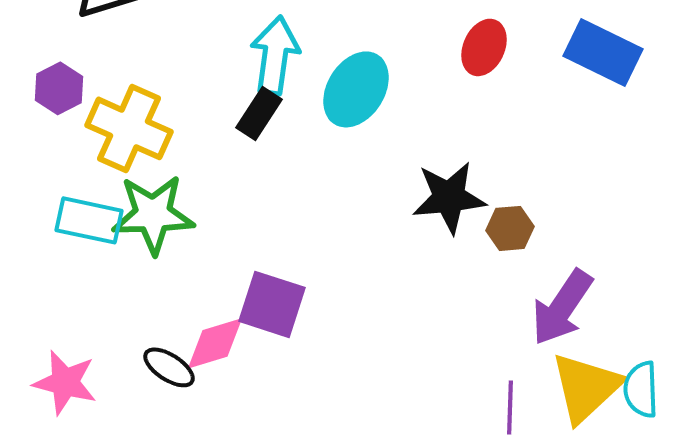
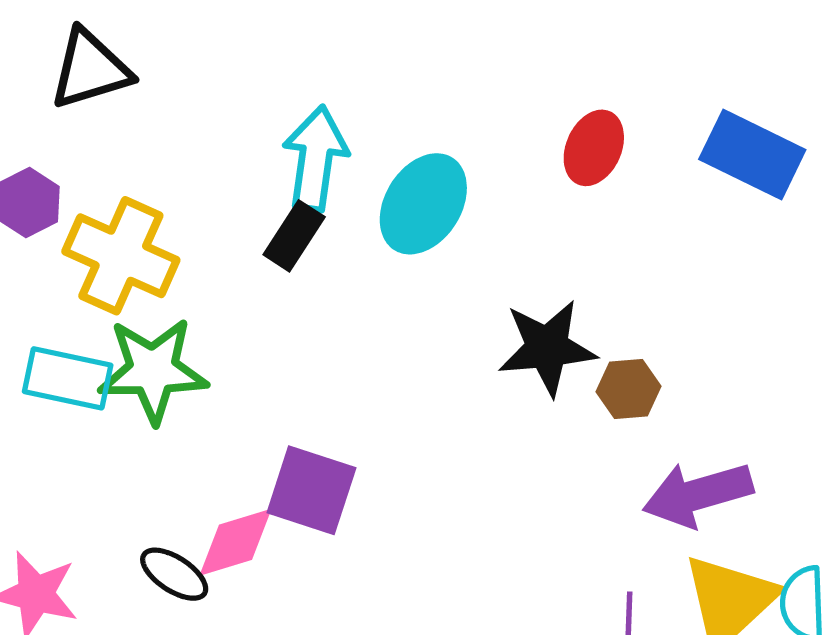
purple arrow: (562, 307) -> (698, 494), turned 40

